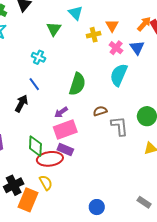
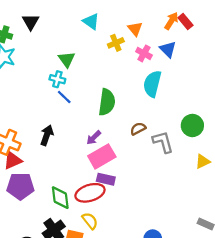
green triangle: (54, 29) -> (67, 59), moved
blue line: (34, 84) -> (64, 97), moved
green diamond: (35, 146) -> (60, 198), moved

